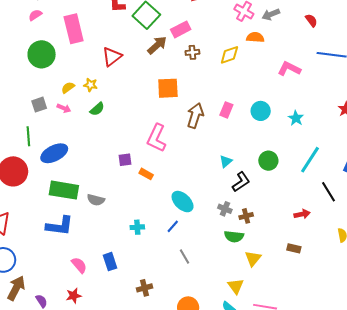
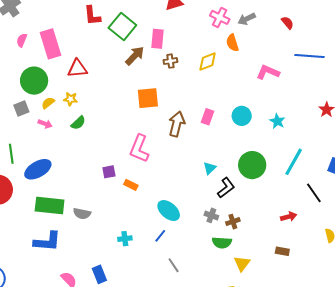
pink semicircle: (35, 15) -> (22, 40), moved, turned -32
pink rectangle: (181, 29) -> (157, 39), turned -54
orange semicircle: (255, 37) -> (232, 43), turned -108
green circle: (42, 54) -> (34, 81), moved
red triangle: (112, 57) -> (77, 68), moved, turned 35
gray square: (39, 105) -> (21, 108), moved
green circle: (268, 161) -> (252, 165), size x1.4

